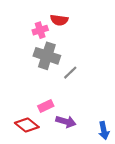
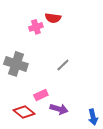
gray cross: (47, 56) -> (16, 64), moved

